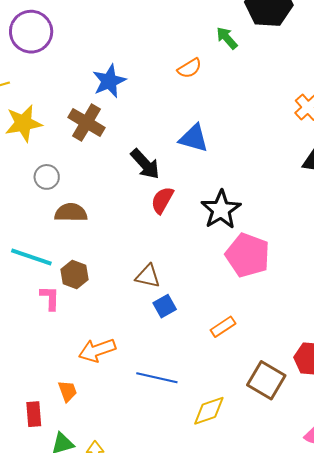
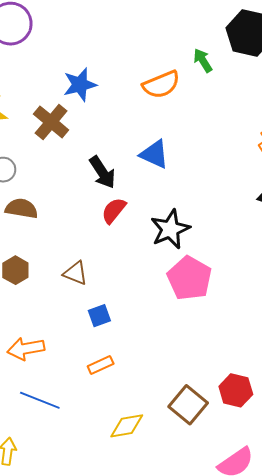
orange semicircle: (190, 68) -> (161, 85), size x1.5
brown triangle: (148, 276) -> (75, 273), moved
orange rectangle: (223, 327) -> (101, 365), moved
blue line: (157, 378) -> (40, 400), moved

